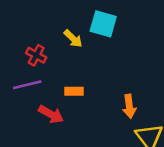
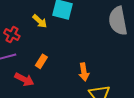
orange rectangle: (74, 91) -> (41, 61), turned -56

